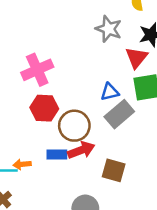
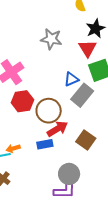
gray star: (109, 29) -> (51, 39), moved
blue rectangle: (57, 155) -> (45, 144), moved
brown square: (114, 170) -> (86, 140), turned 30

